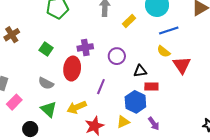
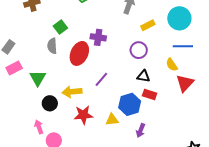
purple circle: (117, 56) -> (139, 50), moved
gray semicircle: (46, 83) -> (52, 46), moved, turned 42
green triangle: (49, 109) -> (38, 78), moved
purple arrow: (154, 124) -> (141, 130), turned 40
black circle: (30, 129) -> (50, 103), moved

